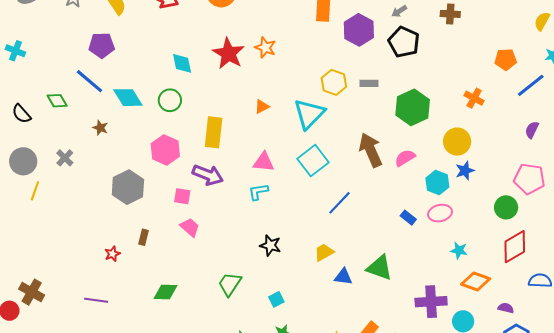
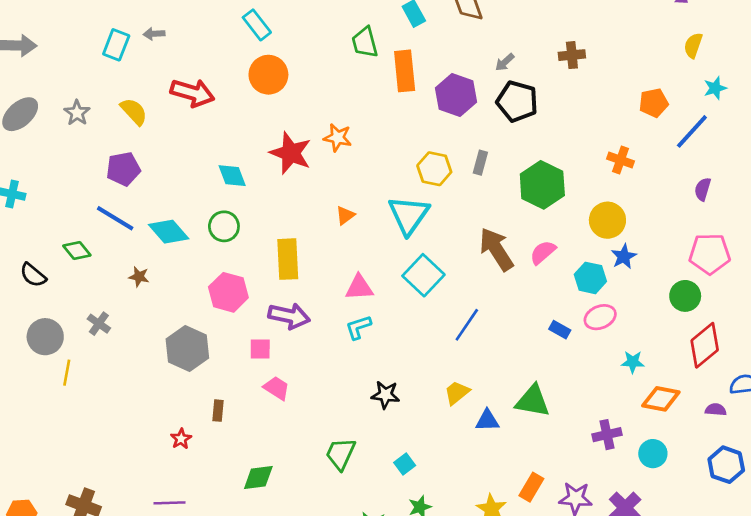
gray rectangle: (369, 83) -> (480, 163), turned -66
purple cross: (431, 302) -> (607, 435), size x0.7
purple semicircle: (506, 308) -> (716, 410), moved

